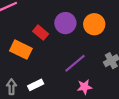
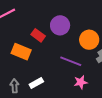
orange circle: (94, 24) -> (89, 40), moved
purple line: (75, 63) -> (71, 61), turned 65

